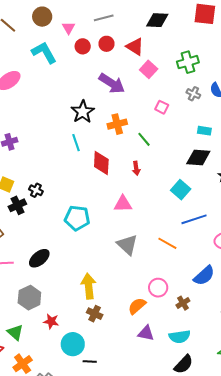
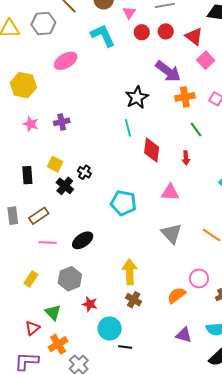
orange cross: (117, 124) -> (185, 97), moved
black cross: (17, 205) -> (65, 186), turned -30
purple triangle: (146, 333) -> (184, 335), moved

